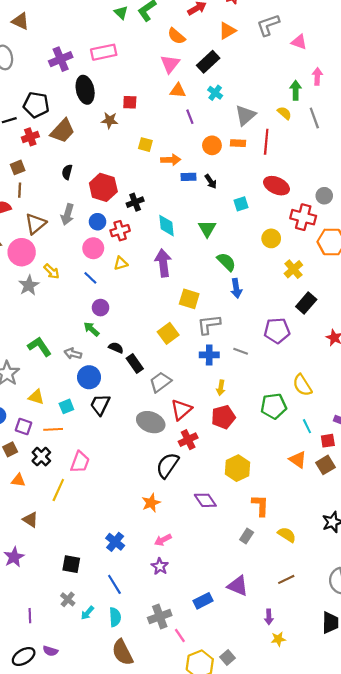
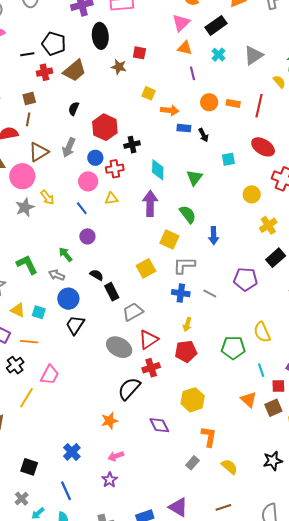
gray triangle: (245, 115) -> (254, 55), moved
green semicircle: (226, 262) -> (188, 214), moved
green arrow: (91, 329) -> (66, 254), moved
cyan square: (66, 406) -> (39, 312), moved, turned 32

